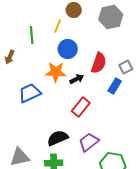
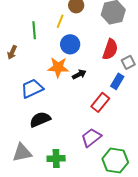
red semicircle: (99, 63) -> (110, 49), moved
red rectangle: (81, 107) -> (100, 102), moved
black semicircle: (58, 138) -> (40, 119), moved

